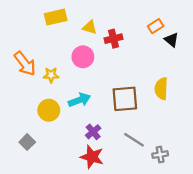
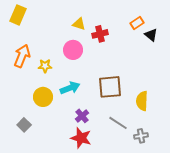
yellow rectangle: (56, 17) -> (18, 15), moved, turned -54
orange arrow: (25, 64) -> (22, 56), turned -120
yellow semicircle: (161, 89) -> (142, 101), moved

